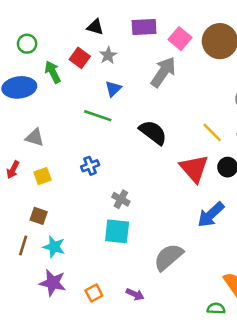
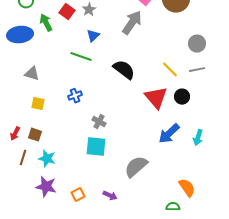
red arrow: (13, 170) -> (15, 134), moved
yellow square: (42, 176) -> (38, 104), turned 32

